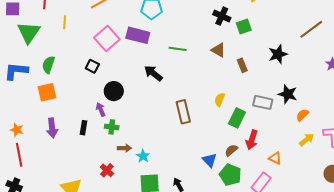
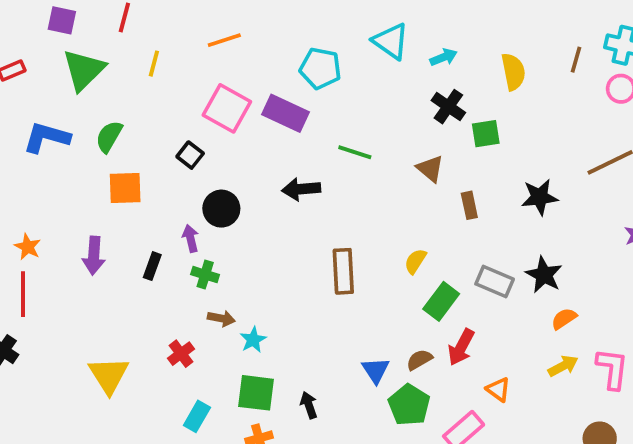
pink square: (107, 39) -> (227, 108), turned -30
black arrow: (153, 73) -> (301, 189), turned -54
orange square: (47, 92) -> (125, 188), moved

